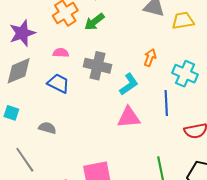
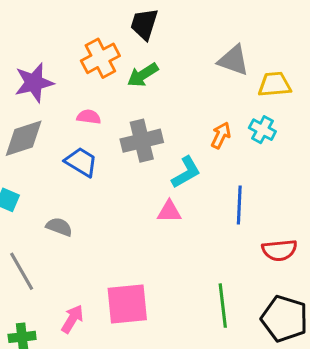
gray cross: (98, 66) -> (142, 141), turned -32
cyan cross: (185, 74) -> (262, 130), moved, size x0.7
pink triangle: (129, 117) -> (169, 212), moved, size x0.7

